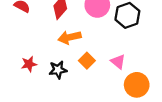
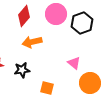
orange square: (87, 61) -> (47, 88), moved, turned -32

